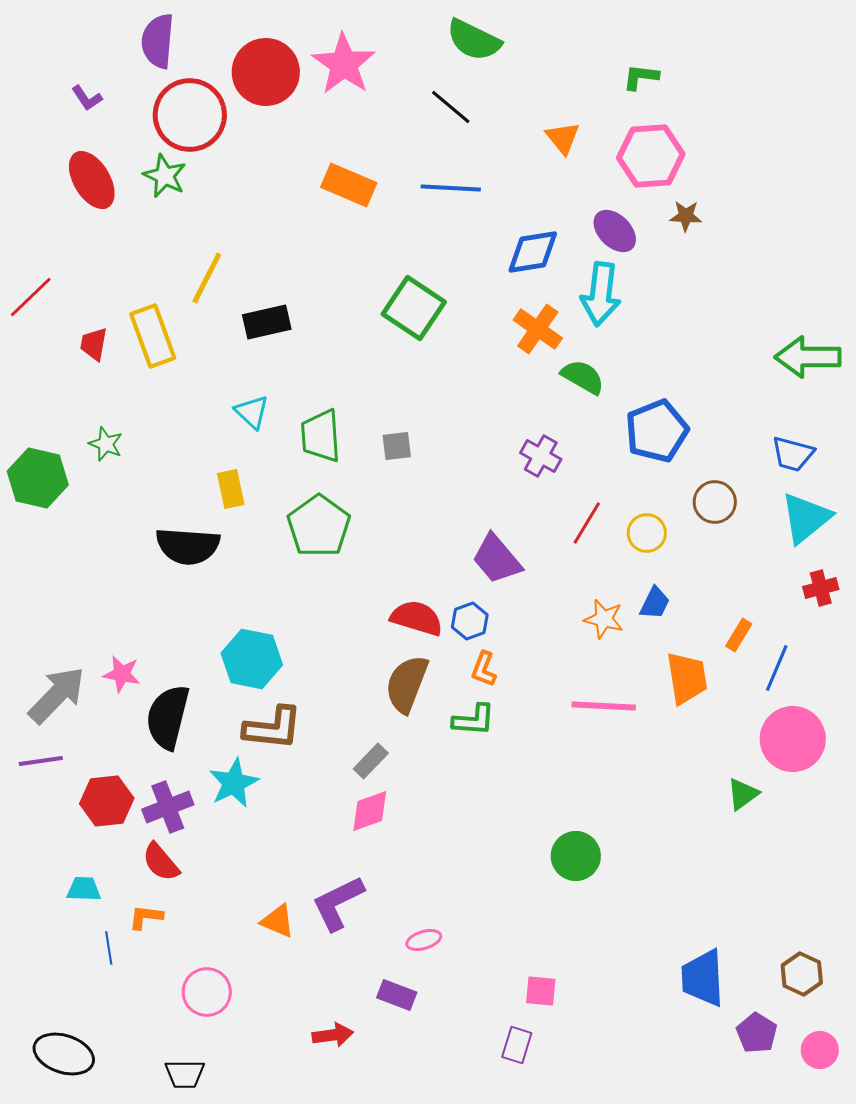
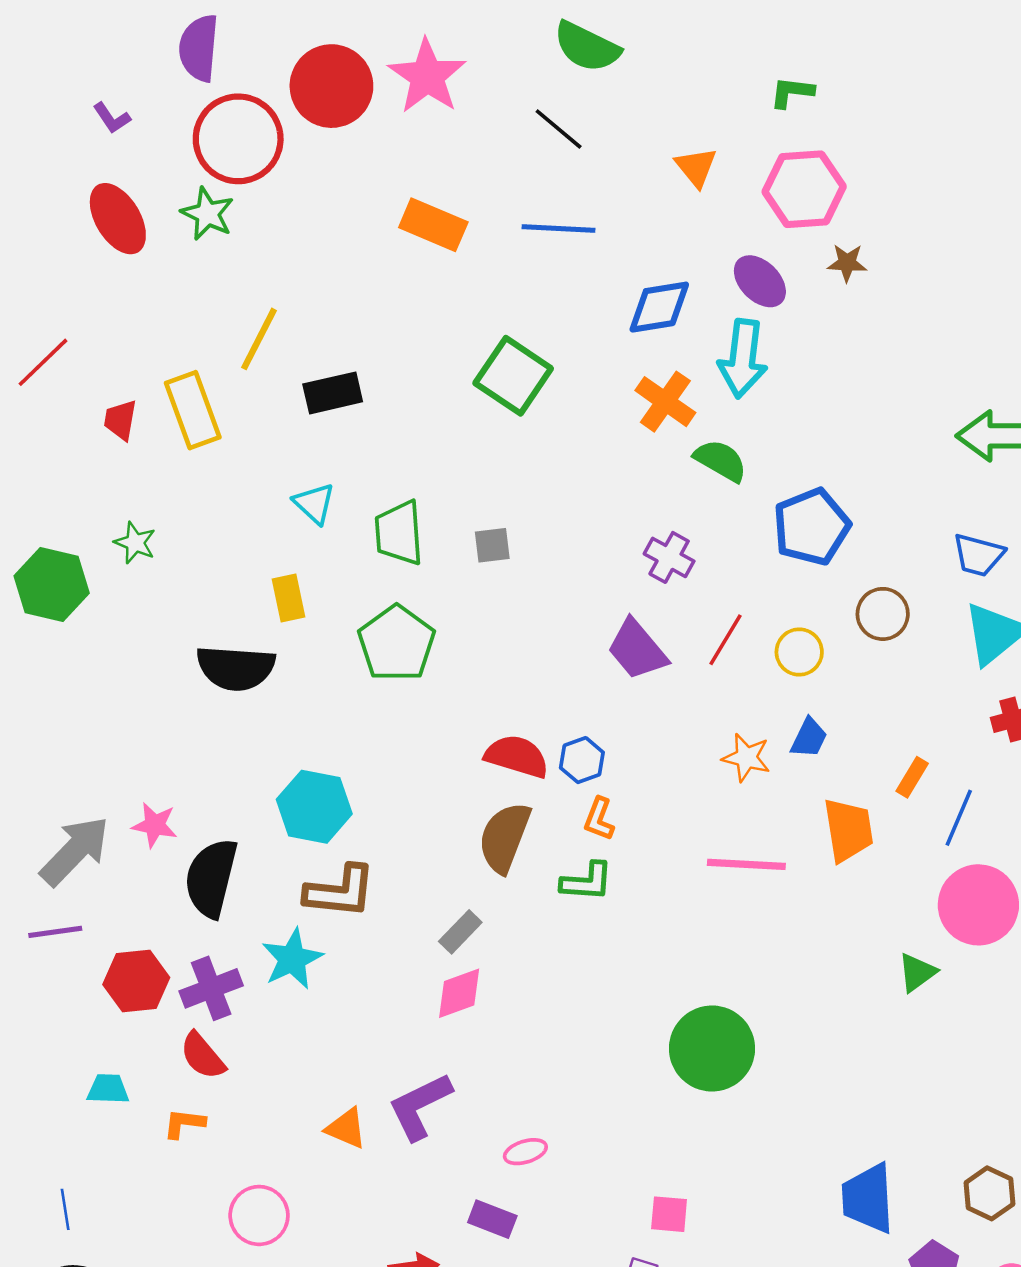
purple trapezoid: (497, 559) -> (637, 650), moved
green circle: (576, 856) -> (712, 1049), size x1.4
blue line: (109, 948) -> (65, 1209), moved

